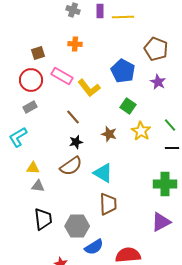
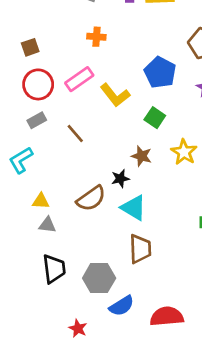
brown square: (38, 53) -> (30, 47), moved
pink rectangle: (62, 76) -> (79, 79), turned -65
green square: (128, 106) -> (155, 118), moved
brown line: (73, 117) -> (75, 134), moved
black star: (76, 142) -> (120, 179), moved

